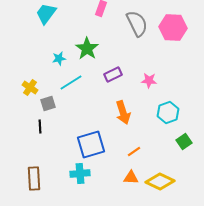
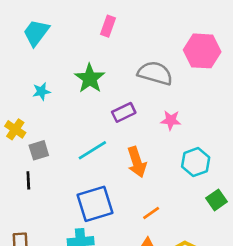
gray semicircle: (137, 24) -> (155, 73), moved, turned -48
cyan star: (59, 58) -> (41, 91), moved
cyan line: (71, 82) -> (92, 150), moved

